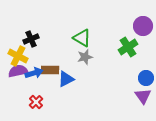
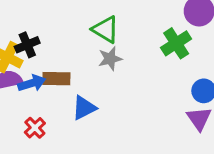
black cross: (31, 39) -> (27, 45), moved
blue triangle: (66, 79) -> (84, 108), moved

